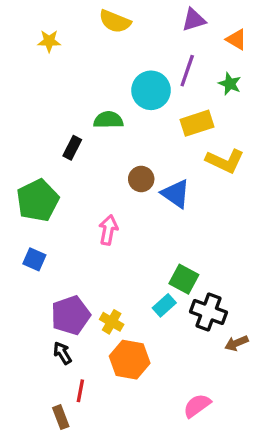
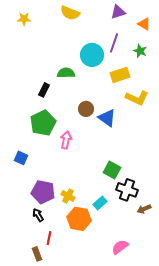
yellow star: (49, 41) -> (24, 19), moved
green pentagon: (38, 200) -> (43, 123), moved
cyan rectangle: (164, 305) -> (100, 203), moved
purple pentagon: (71, 315) -> (43, 192), turned 30

